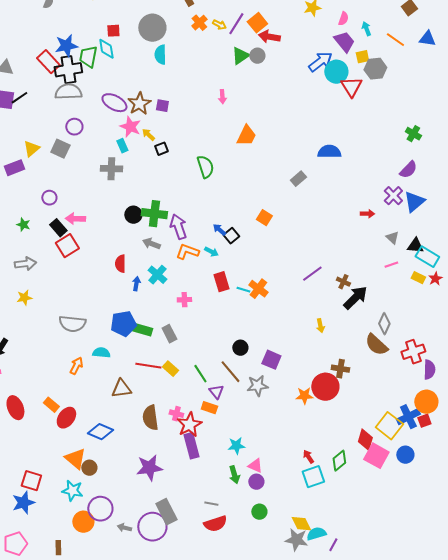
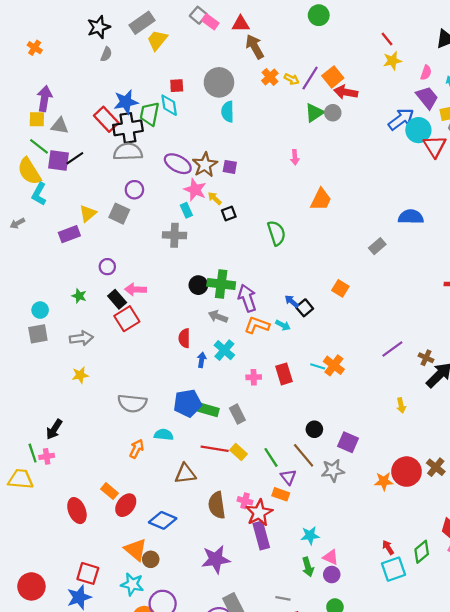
red rectangle: (221, 282) -> (284, 374), moved
brown cross: (340, 369) -> (436, 467), moved, turned 30
red ellipse: (15, 408) -> (77, 511), moved

